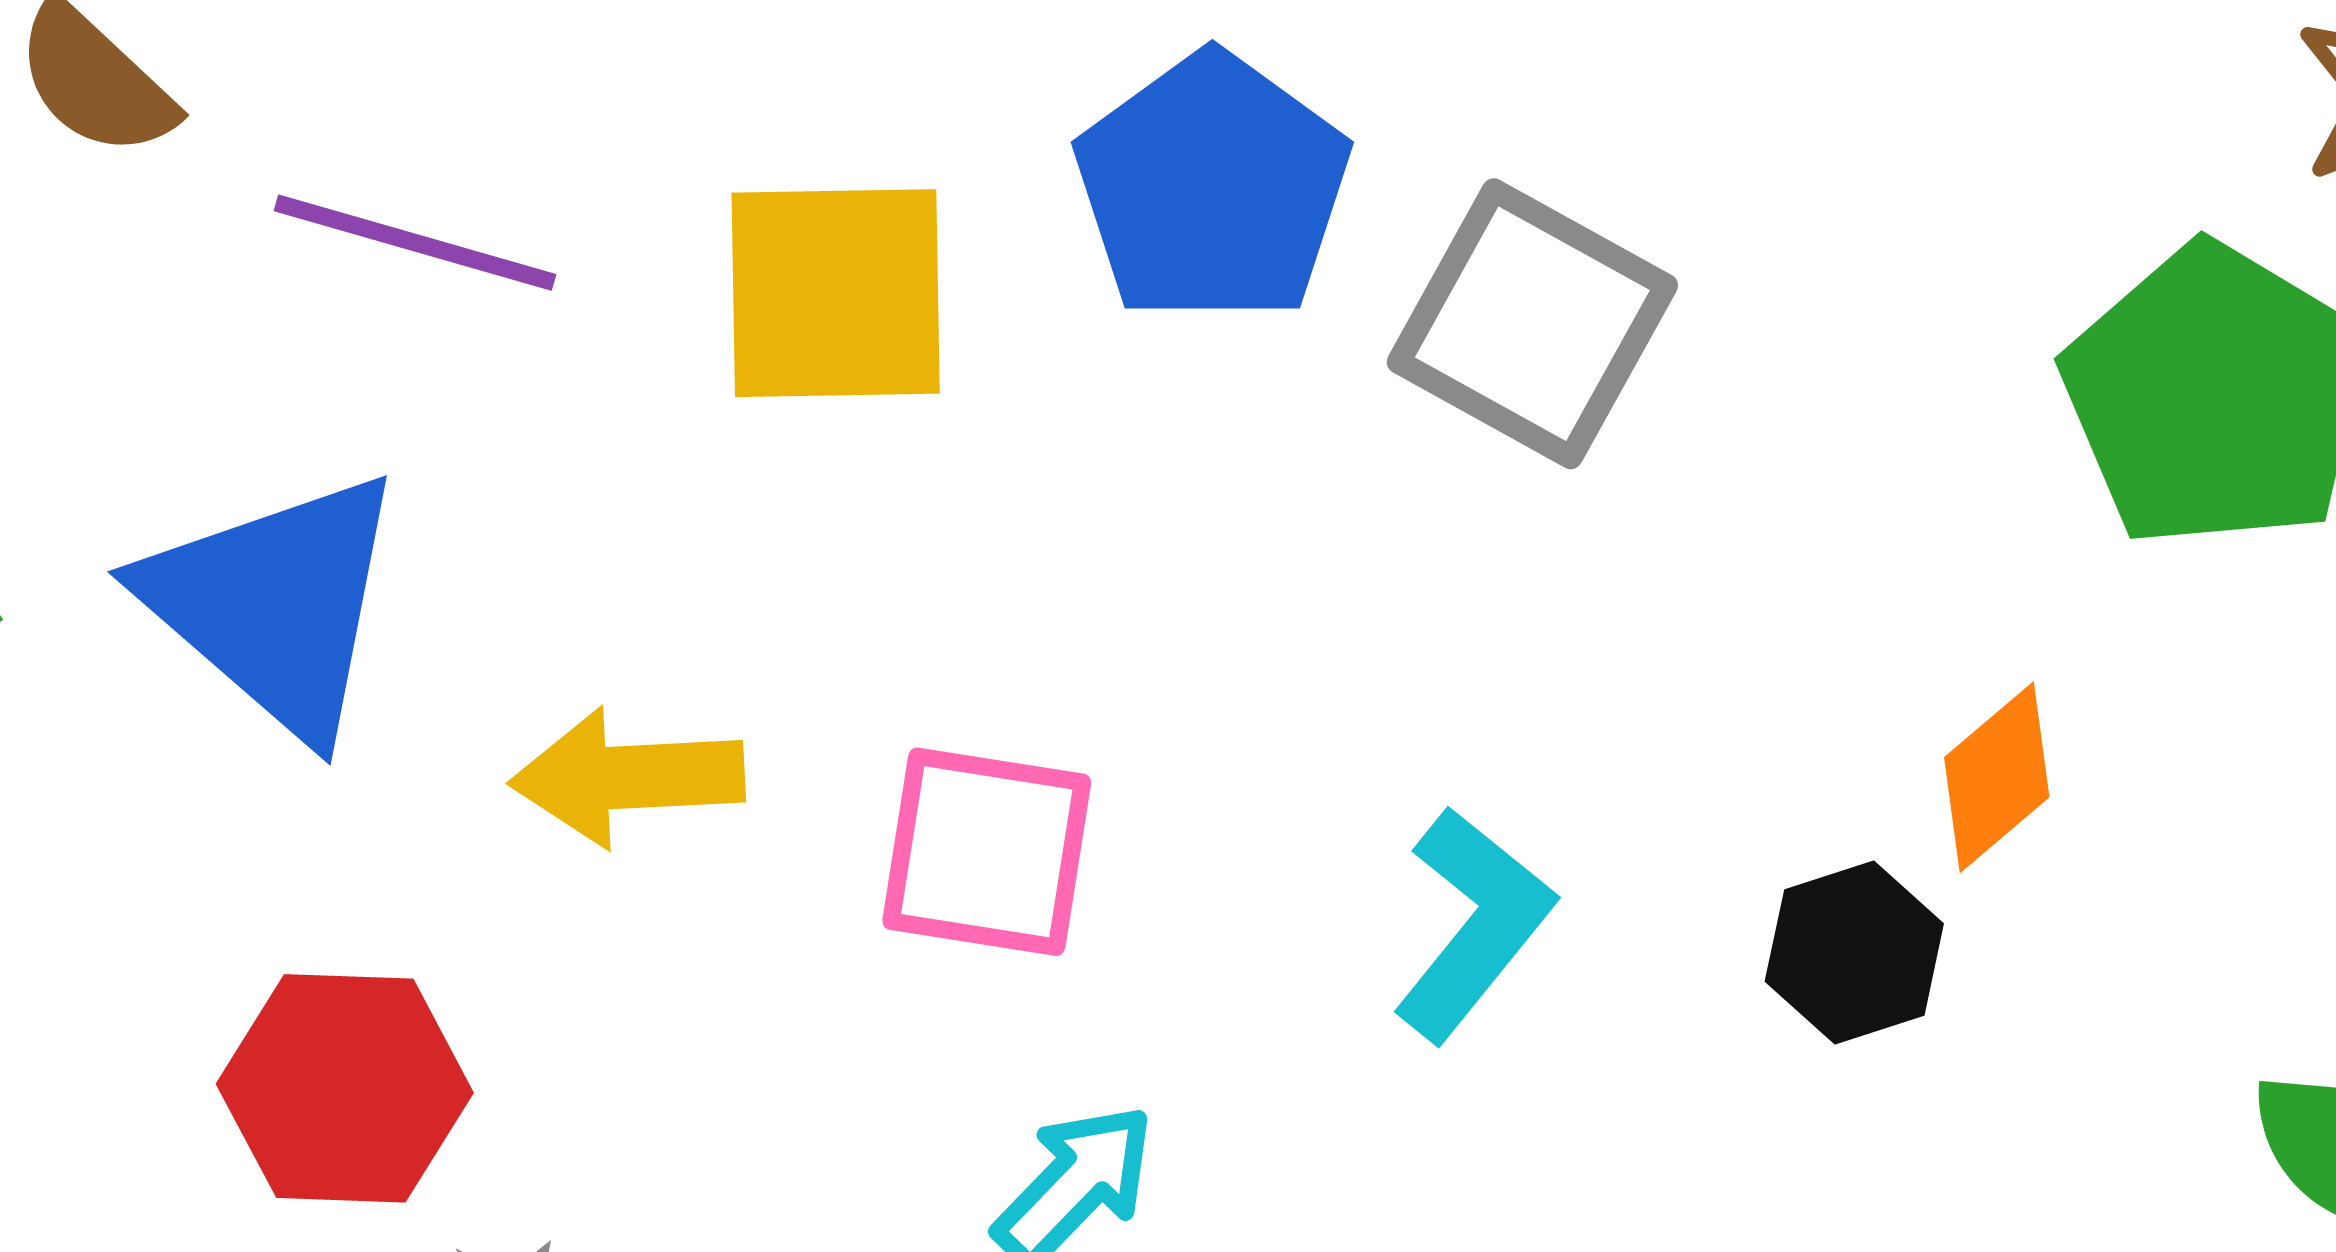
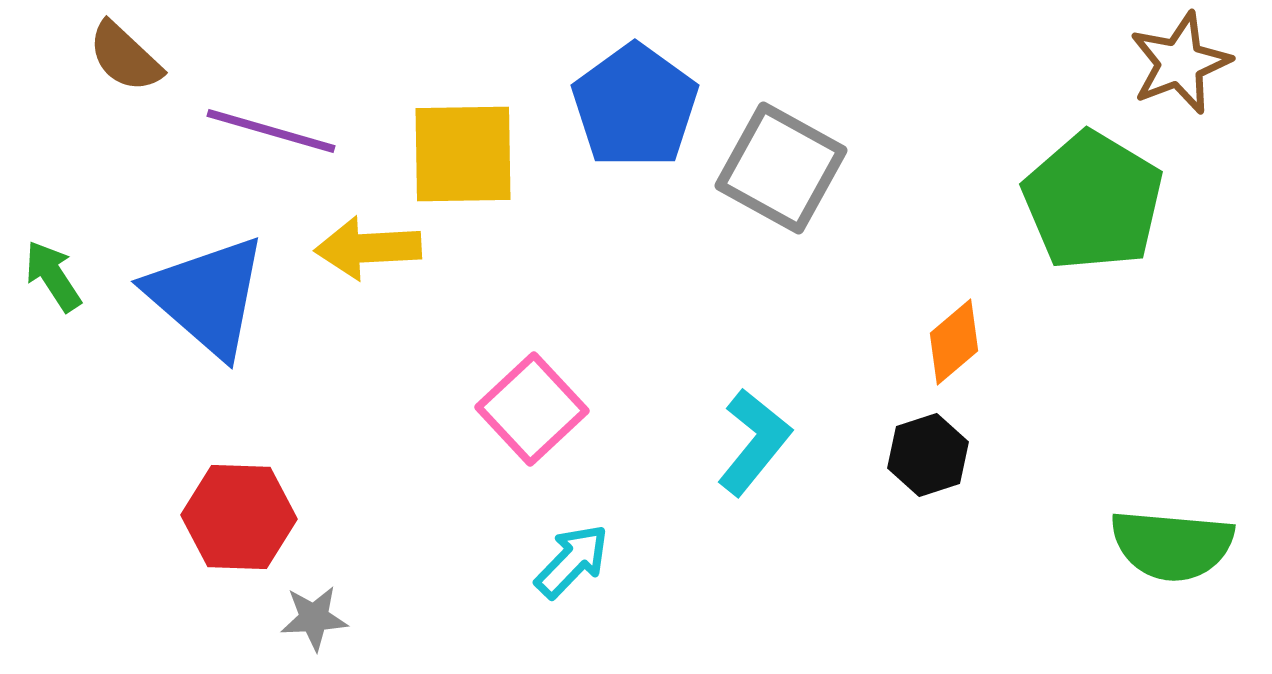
yellow arrow: (627, 777) -> (368, 248), moved
orange diamond: (1997, 777) -> (954, 342), moved
pink square: (987, 852) -> (532, 409), turned 38

